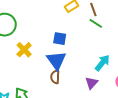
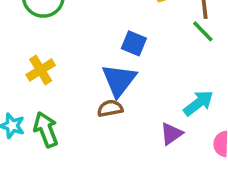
yellow cross: (24, 50) -> (41, 70), moved
brown semicircle: (55, 77) -> (110, 108), turned 64

